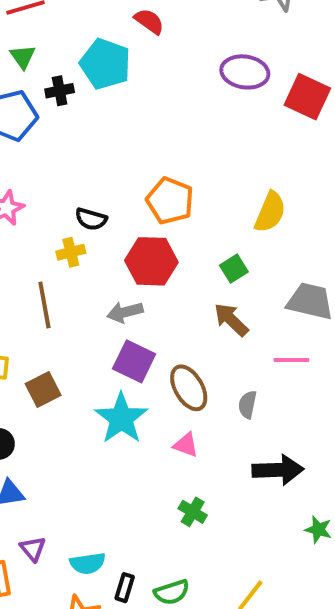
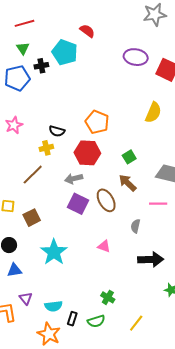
yellow semicircle: (270, 212) -> (153, 112), moved
brown line: (44, 305) -> (33, 175), turned 55
brown ellipse: (189, 388) -> (106, 200), moved
cyan star: (121, 418) -> (54, 252), moved
green cross: (193, 512) -> (108, 297), moved

